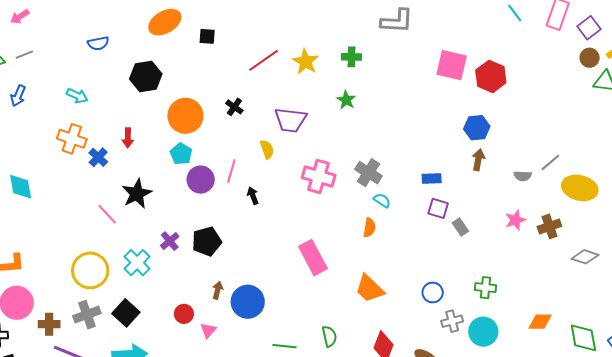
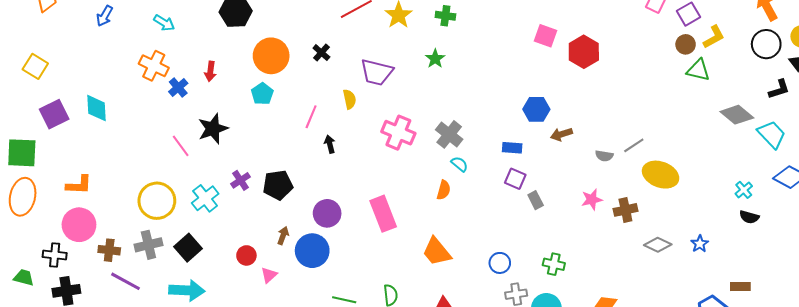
pink square: (452, 65) -> (546, 36), size x0.7
blue hexagon: (477, 128) -> (536, 109), moved
brown arrow: (478, 160) -> (561, 134), turned -125
purple circle: (201, 180) -> (327, 213), moved

